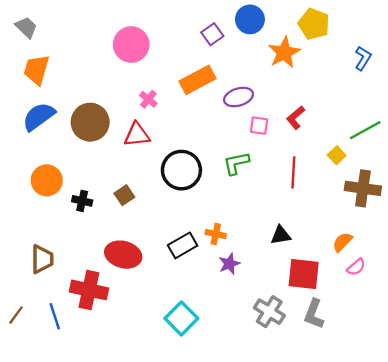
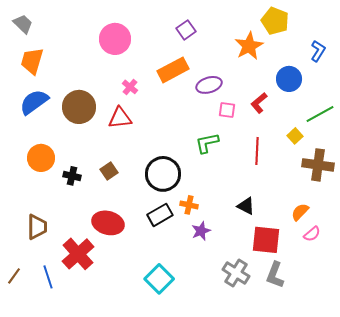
blue circle: (250, 19) -> (289, 79), moved
black circle: (181, 170) -> (163, 174), moved
black triangle: (281, 235) -> (246, 206), turned 36
red cross: (89, 290) -> (78, 254), turned 36

